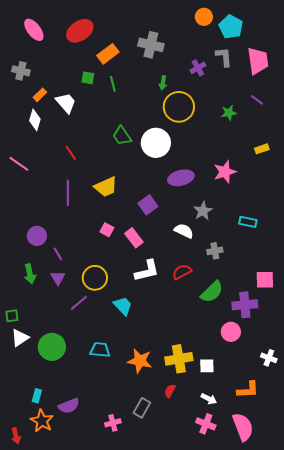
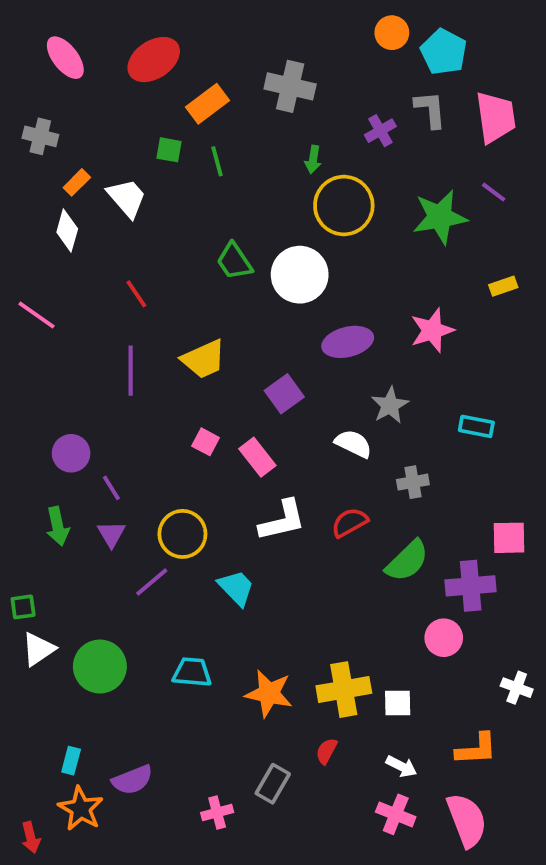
green star: (229, 113) -> (440, 217), size x1.8

